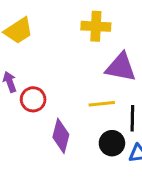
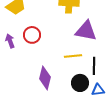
red circle: (33, 99) -> (32, 35), moved

